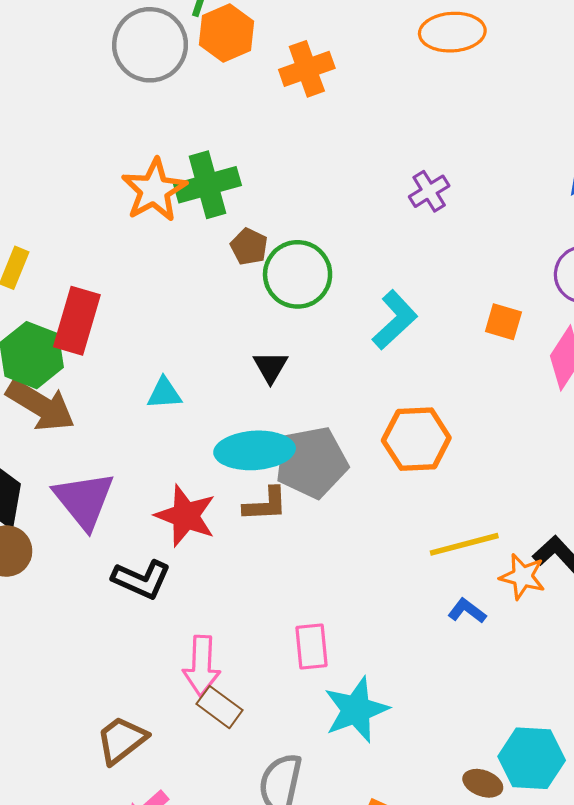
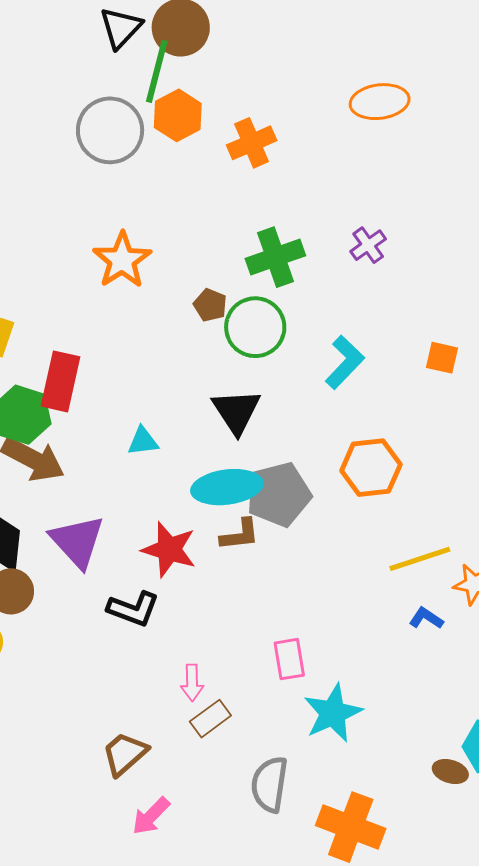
green cross: (208, 185) -> (275, 257), moved
black triangle: (271, 367) -> (236, 411), size x1.6
pink arrow: (202, 666) -> (192, 683), size x0.7
brown rectangle: (219, 707) -> (210, 719), turned -69

